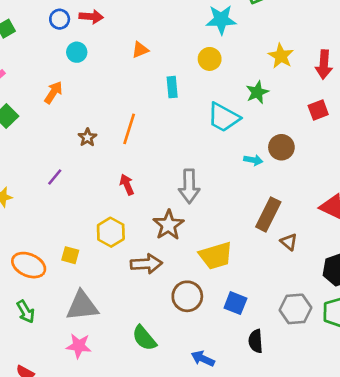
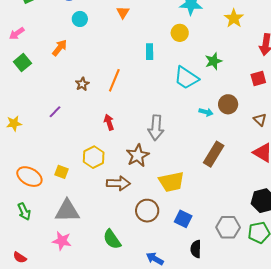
orange triangle: (140, 50) -> (123, 12), moved, turned -40
yellow star: (281, 56) -> (234, 18), moved
brown triangle: (289, 242) -> (260, 120), moved

